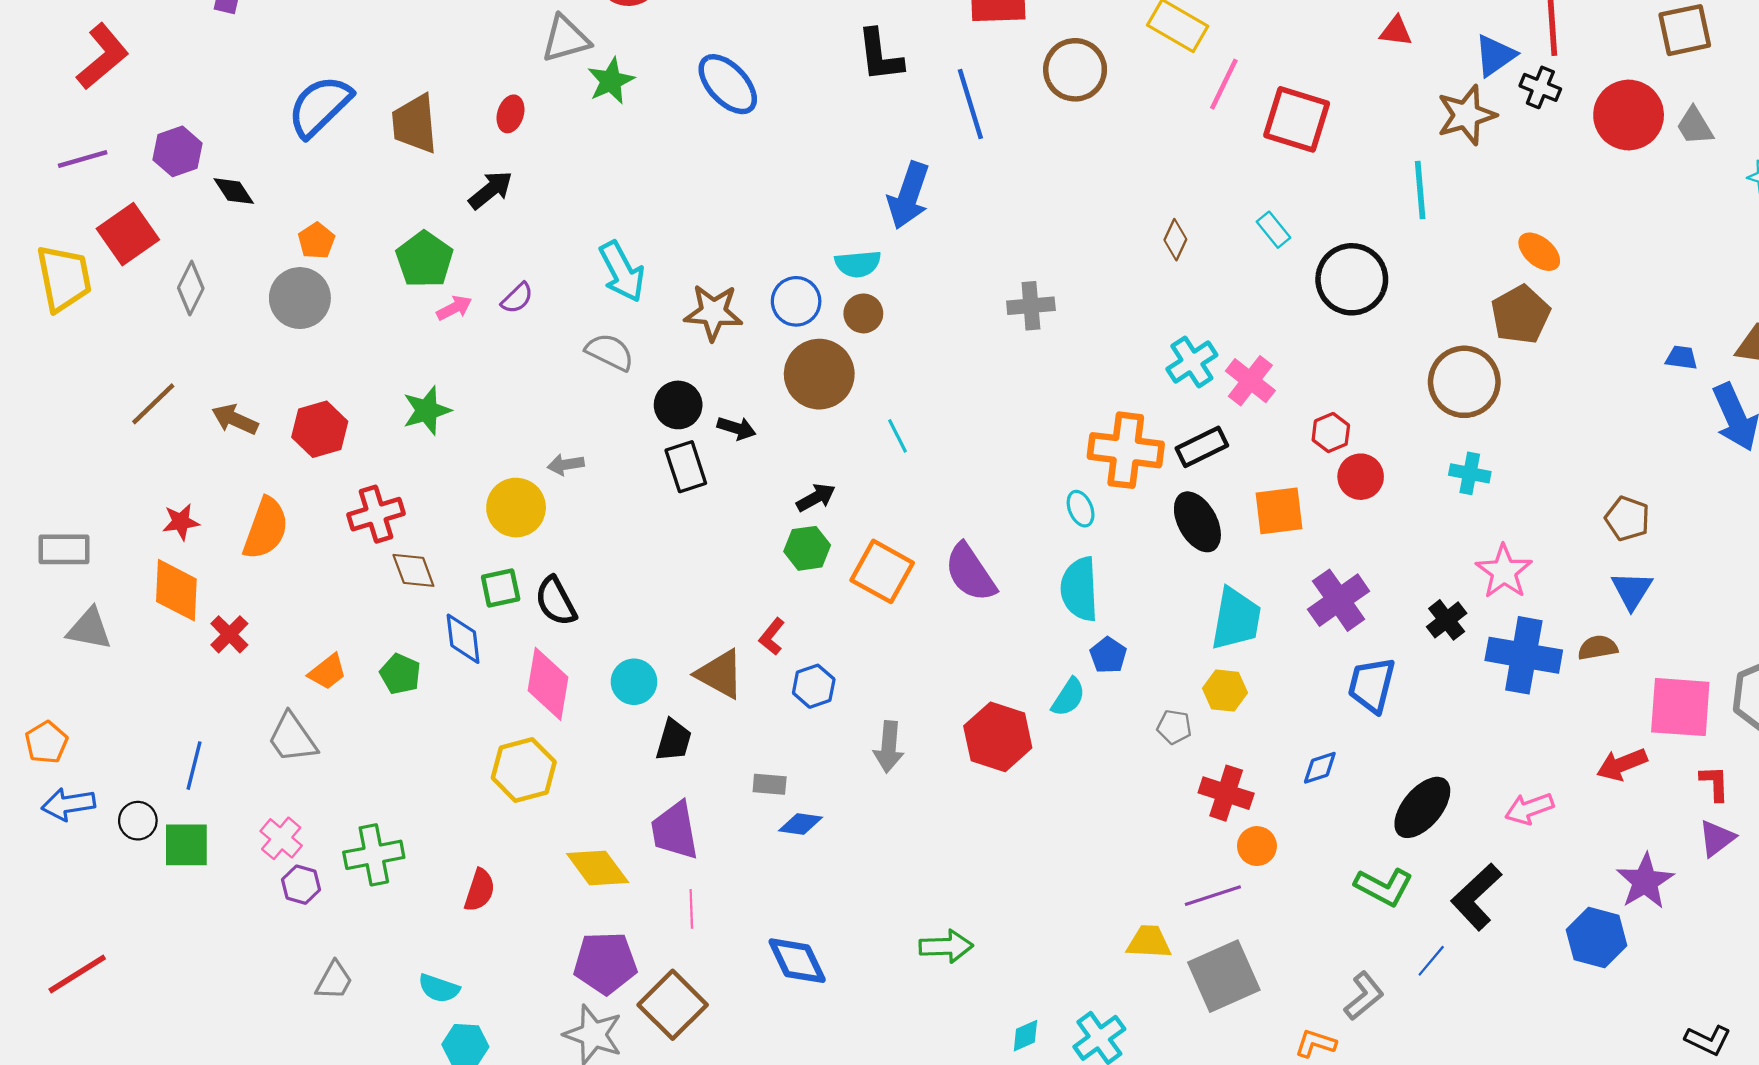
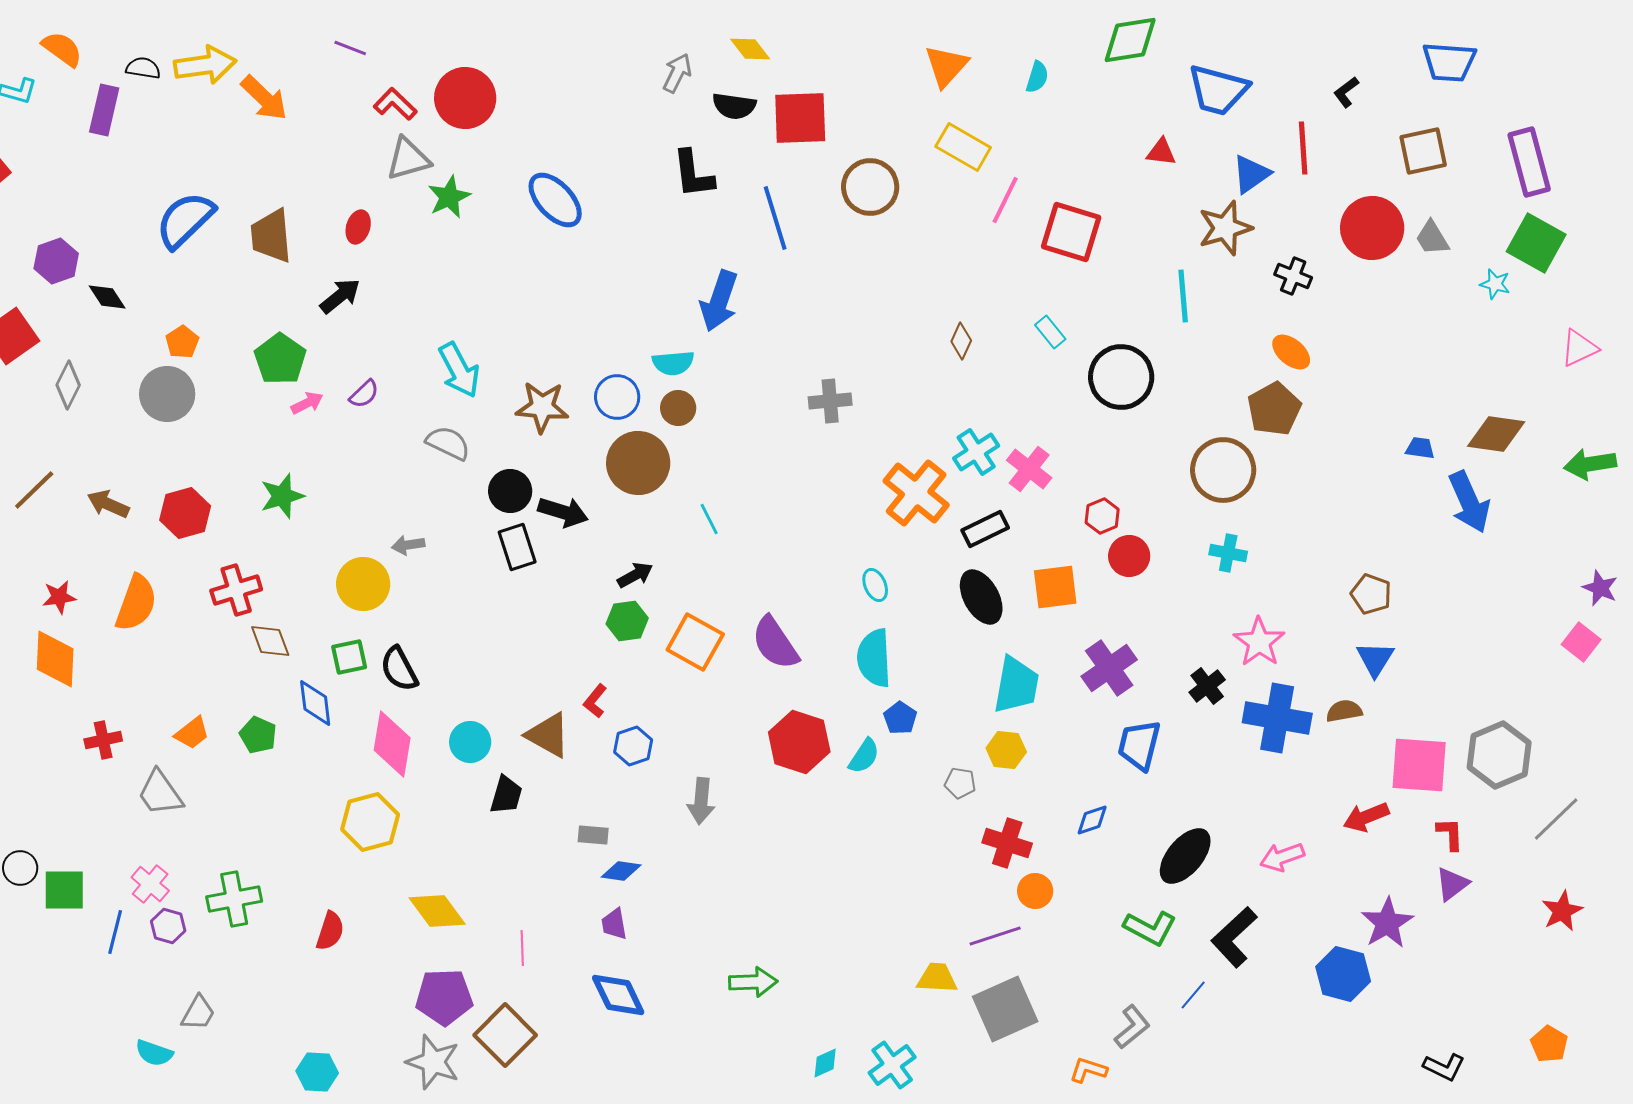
black cross: (1540, 87) -> (1293, 276), moved
black arrow: (737, 428) -> (563, 512), size x1.4
orange cross: (1126, 450) -> (916, 493), moved, turned 32
red cross: (229, 634) -> (103, 740), moved, turned 33
red hexagon: (998, 737) -> (799, 742), moved
blue line: (194, 766) -> (115, 932), moved
purple trapezoid: (675, 831) -> (614, 924), moved, size x0.6
cyan semicircle: (439, 988) -> (154, 1053), moved

